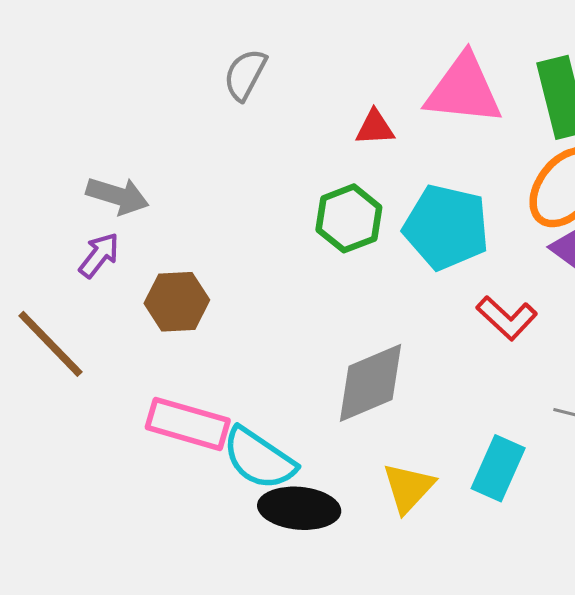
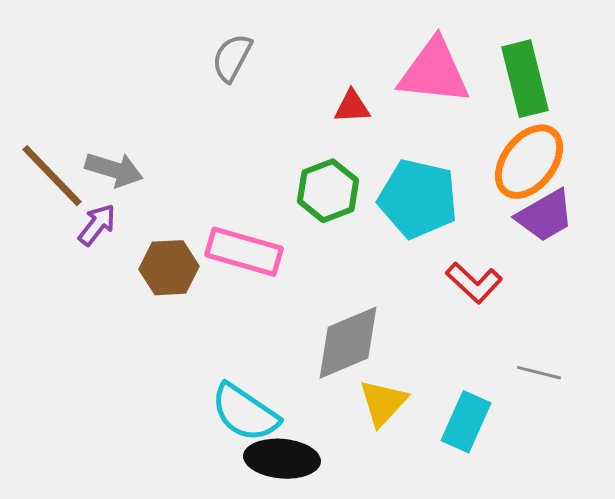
brown line: (50, 344) -> (52, 176), moved
pink rectangle: (188, 424) -> (244, 252), moved
yellow triangle: (408, 488) -> (383, 403), moved

